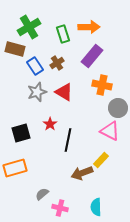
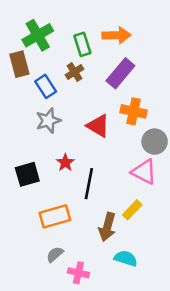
brown rectangle: (15, 49) -> (19, 64), turned 60
brown cross: (57, 63) -> (75, 72), moved
red triangle: (64, 92) -> (98, 126), moved
orange rectangle: (15, 168) -> (55, 216), moved
brown arrow: (82, 173) -> (107, 227), turned -55
cyan semicircle: (96, 207) -> (126, 258), moved, turned 108

